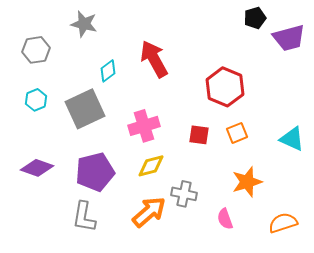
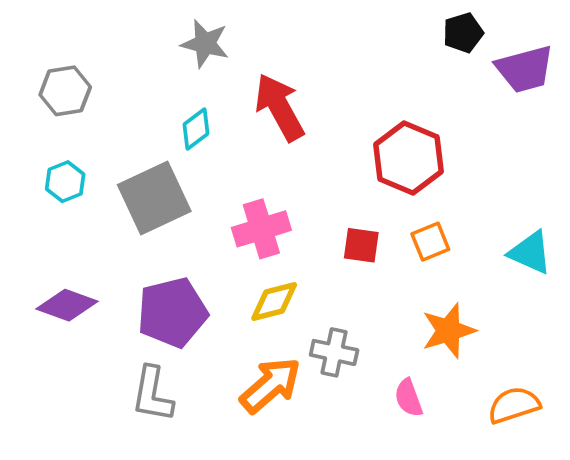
gray star: (84, 24) -> (205, 44), moved

